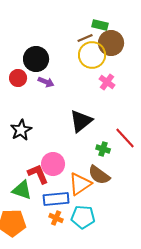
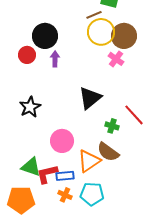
brown circle: (111, 43) -> (124, 36), moved
purple arrow: (46, 82) -> (55, 59), turned -112
red L-shape: (38, 174) -> (47, 174), moved, turned -80
blue rectangle: (56, 199) -> (65, 176), size x0.7

